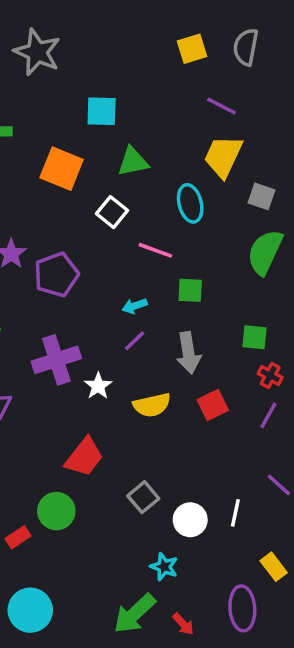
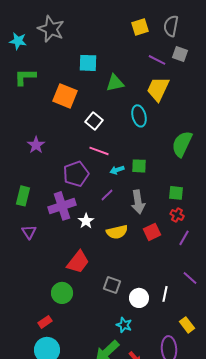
green triangle: (133, 162) -> (115, 83), moved
gray square: (261, 196) -> (180, 54), moved
pink line: (155, 250) -> (99, 151), moved
purple pentagon: (56, 275) -> (76, 174), moved
cyan arrow: (135, 306) -> (117, 170), moved
red cross: (270, 375) -> (177, 215), moved
gray square: (143, 497) -> (112, 285), turned -30
red rectangle: (18, 537) -> (45, 322), moved

